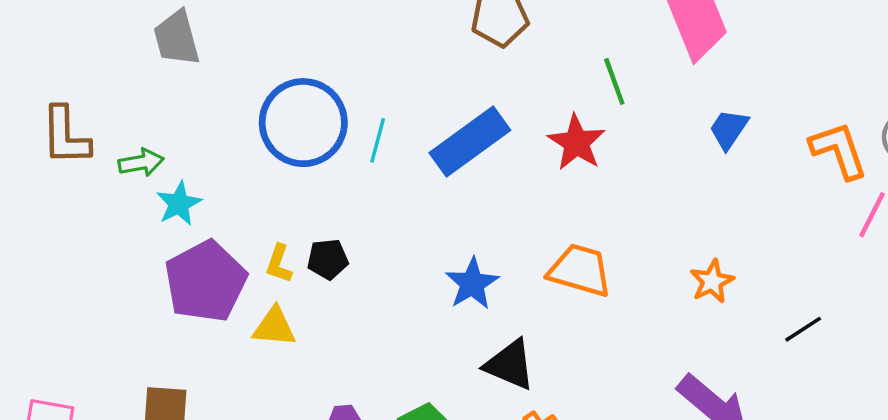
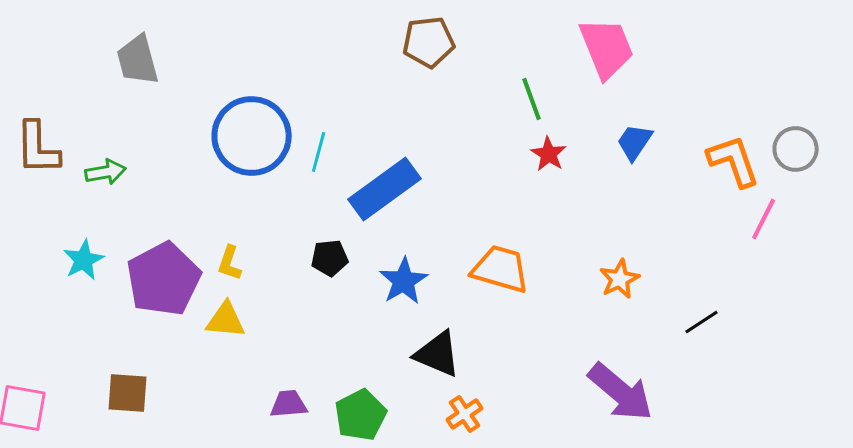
blue rectangle: (470, 141) -> (385, 189), moved
red star: (577, 143) -> (549, 154), moved, size x0.7
cyan star: (179, 204) -> (84, 260), moved
black pentagon: (328, 259) -> (330, 258), moved

